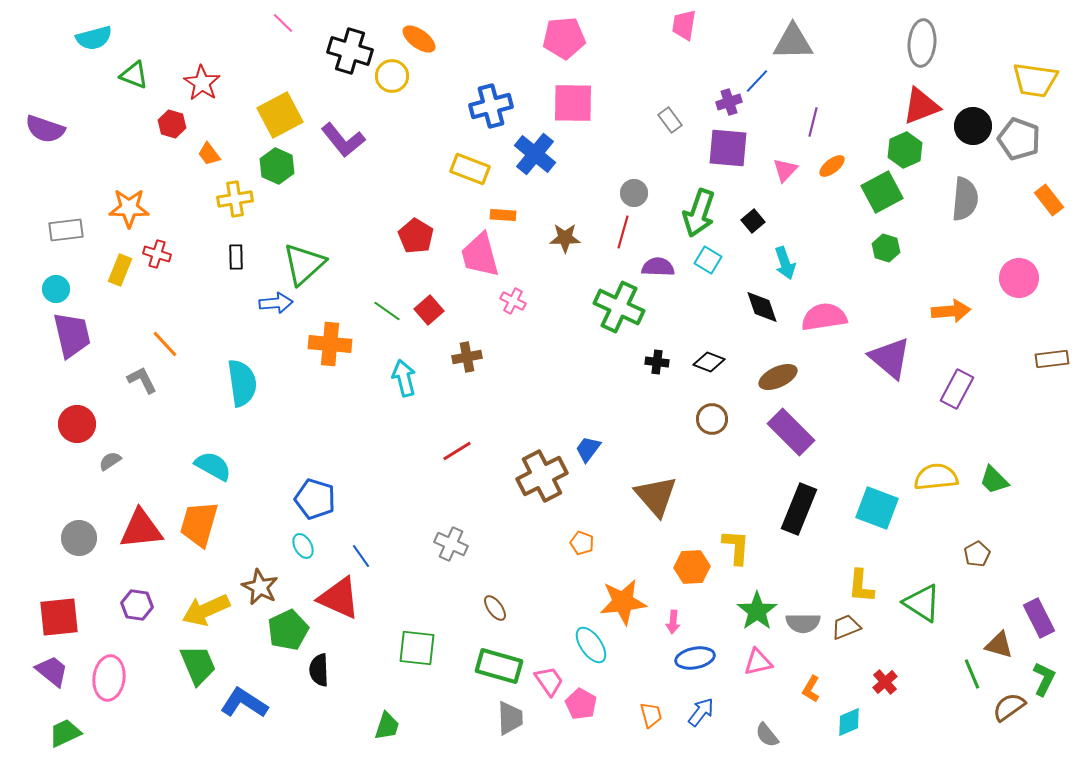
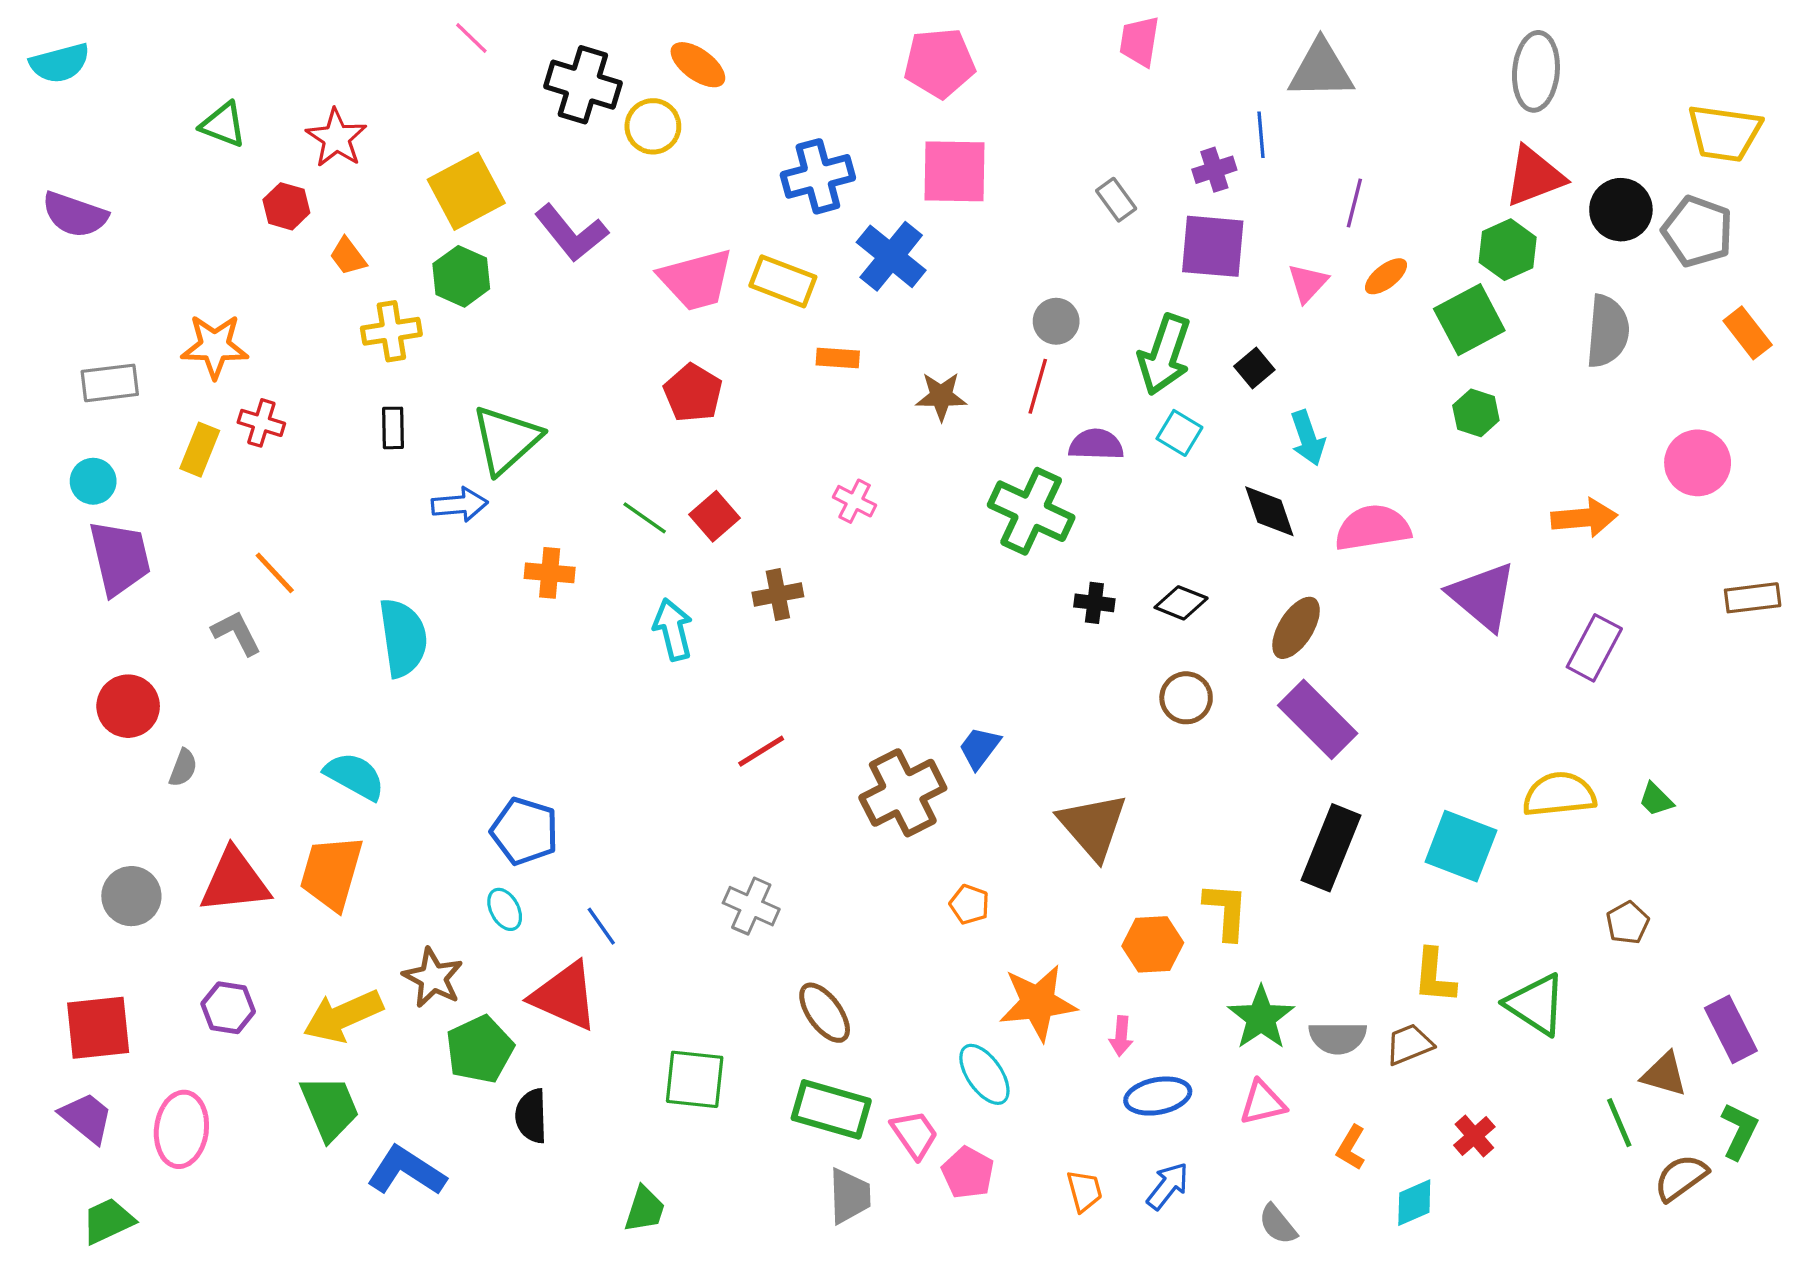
cyan semicircle: (94, 38) -> (60, 63), moved
blue line: (757, 81) -> (1261, 135), turned -48
pink trapezoid: (480, 255) -> (696, 280), moved, turned -90
orange cross: (330, 344) -> (550, 573), size x0.7
brown ellipse: (778, 377) -> (1296, 628), turned -33
gray semicircle: (110, 461) -> (183, 768), turned 145
green trapezoid: (994, 480) -> (1656, 799), size x0.7
brown ellipse: (495, 608) -> (825, 1013), size x1.4

